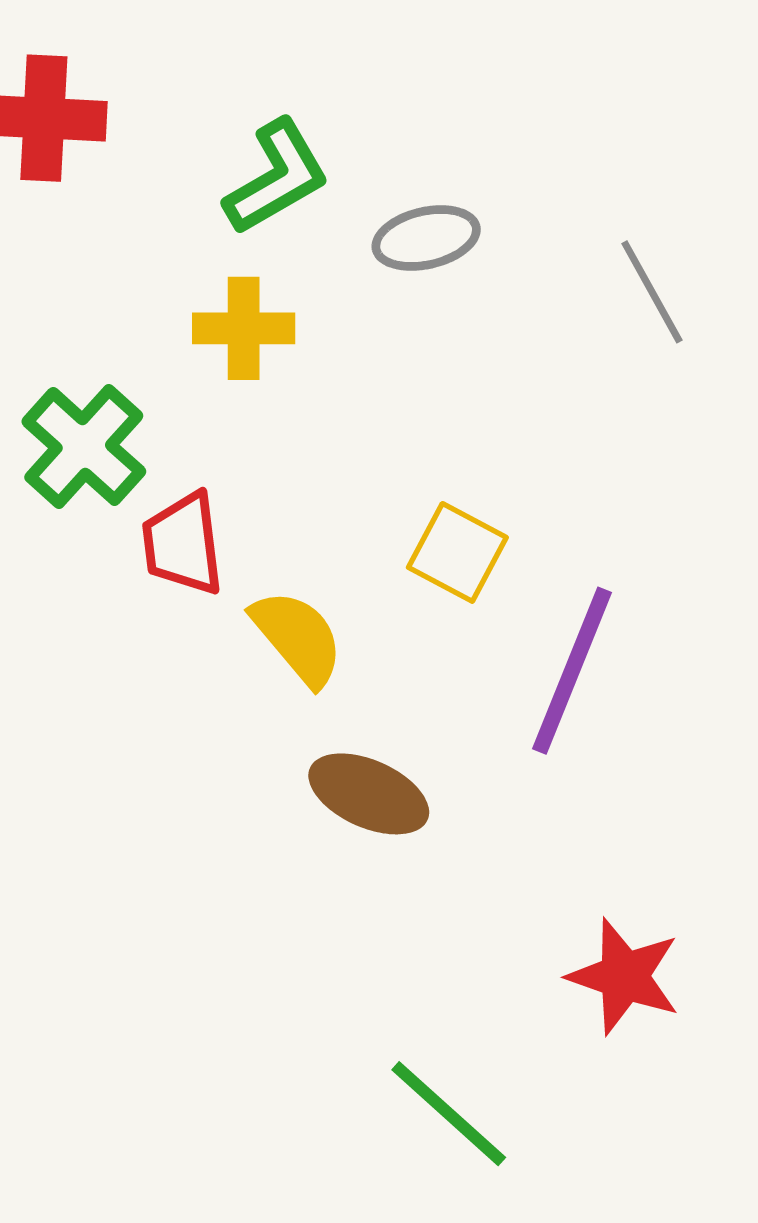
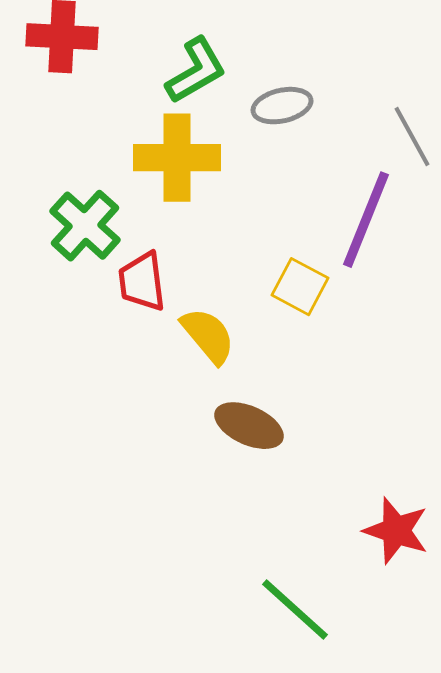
yellow cross: (244, 328) -> (177, 158), size x1.5
purple line: (572, 671) -> (366, 220), moved

